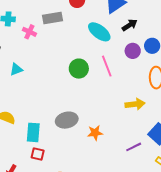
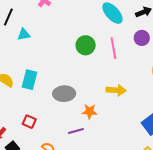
yellow arrow: (135, 104) -> (116, 90), moved
cyan rectangle: (33, 132) -> (29, 80), moved
purple line: (134, 147) -> (76, 131), moved

